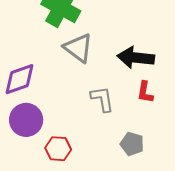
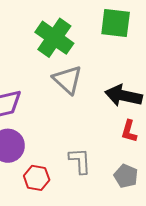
gray L-shape: (102, 99) -> (80, 161), moved
gray pentagon: (132, 144) -> (126, 176), moved

